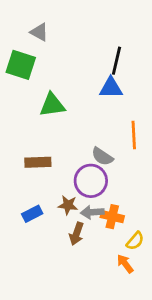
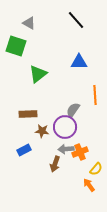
black line: (117, 61) -> (76, 20), moved, turned -54
green triangle: (52, 105) -> (38, 74), turned -30
gray semicircle: (102, 156) -> (73, 110), turned 91
brown star: (68, 205) -> (42, 131), moved
orange cross: (112, 217) -> (80, 152), turned -35

